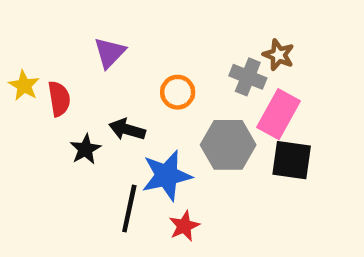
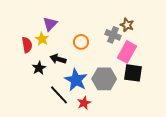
yellow star: (24, 86) -> (42, 39), moved
gray hexagon: (228, 145) -> (104, 79), moved
blue star: (167, 176) -> (76, 80), turned -30
black line: (129, 208) -> (59, 95), turned -55

